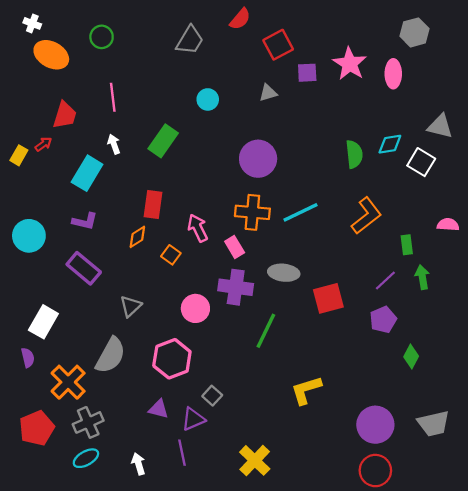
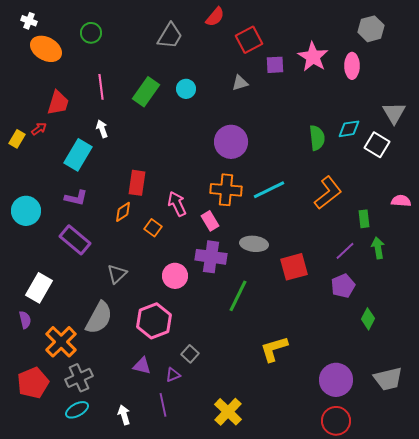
gray triangle: (440, 126) -> (394, 113), turned 45
green rectangle: (163, 141) -> (146, 92), moved
purple triangle: (193, 419) -> (173, 375), size x0.7

